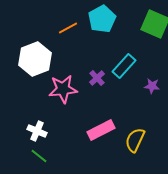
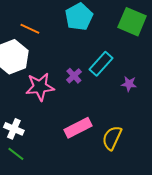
orange line: (68, 28) -> (30, 29), moved, turned 54

